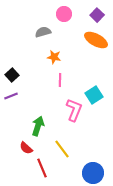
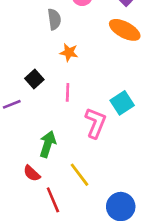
gray semicircle: (43, 32) -> (54, 19), turned 98
black square: (12, 75) -> (34, 79), moved
pink line: (60, 80) -> (68, 92), moved

